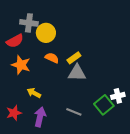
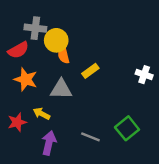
orange semicircle: (52, 58) -> (64, 55), moved, turned -128
gray triangle: (77, 73) -> (61, 89), moved
white cross: (118, 96) -> (144, 75), moved, turned 32
red star: (14, 113) -> (17, 122), moved

